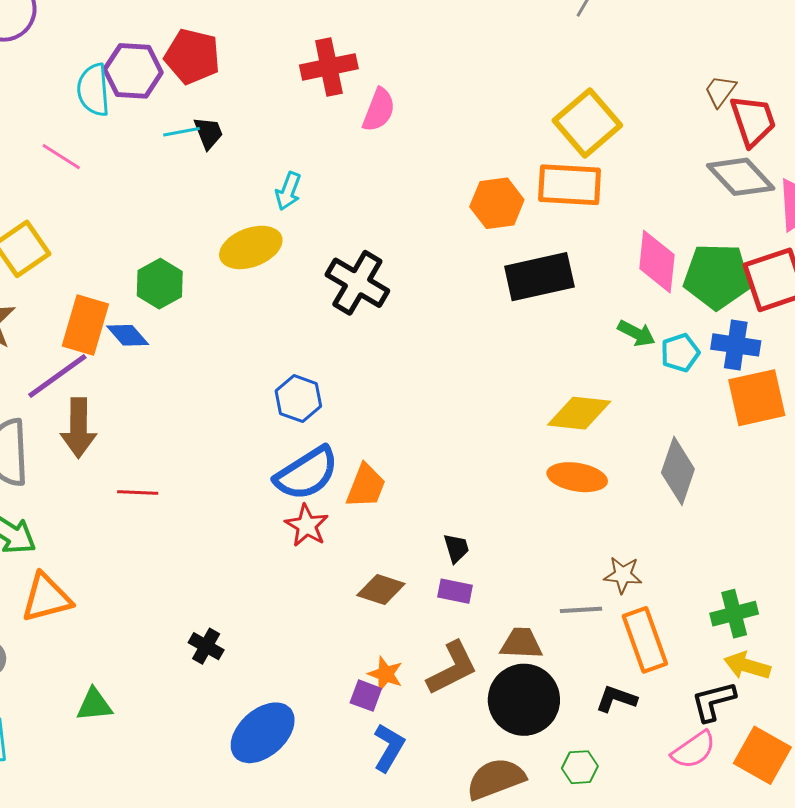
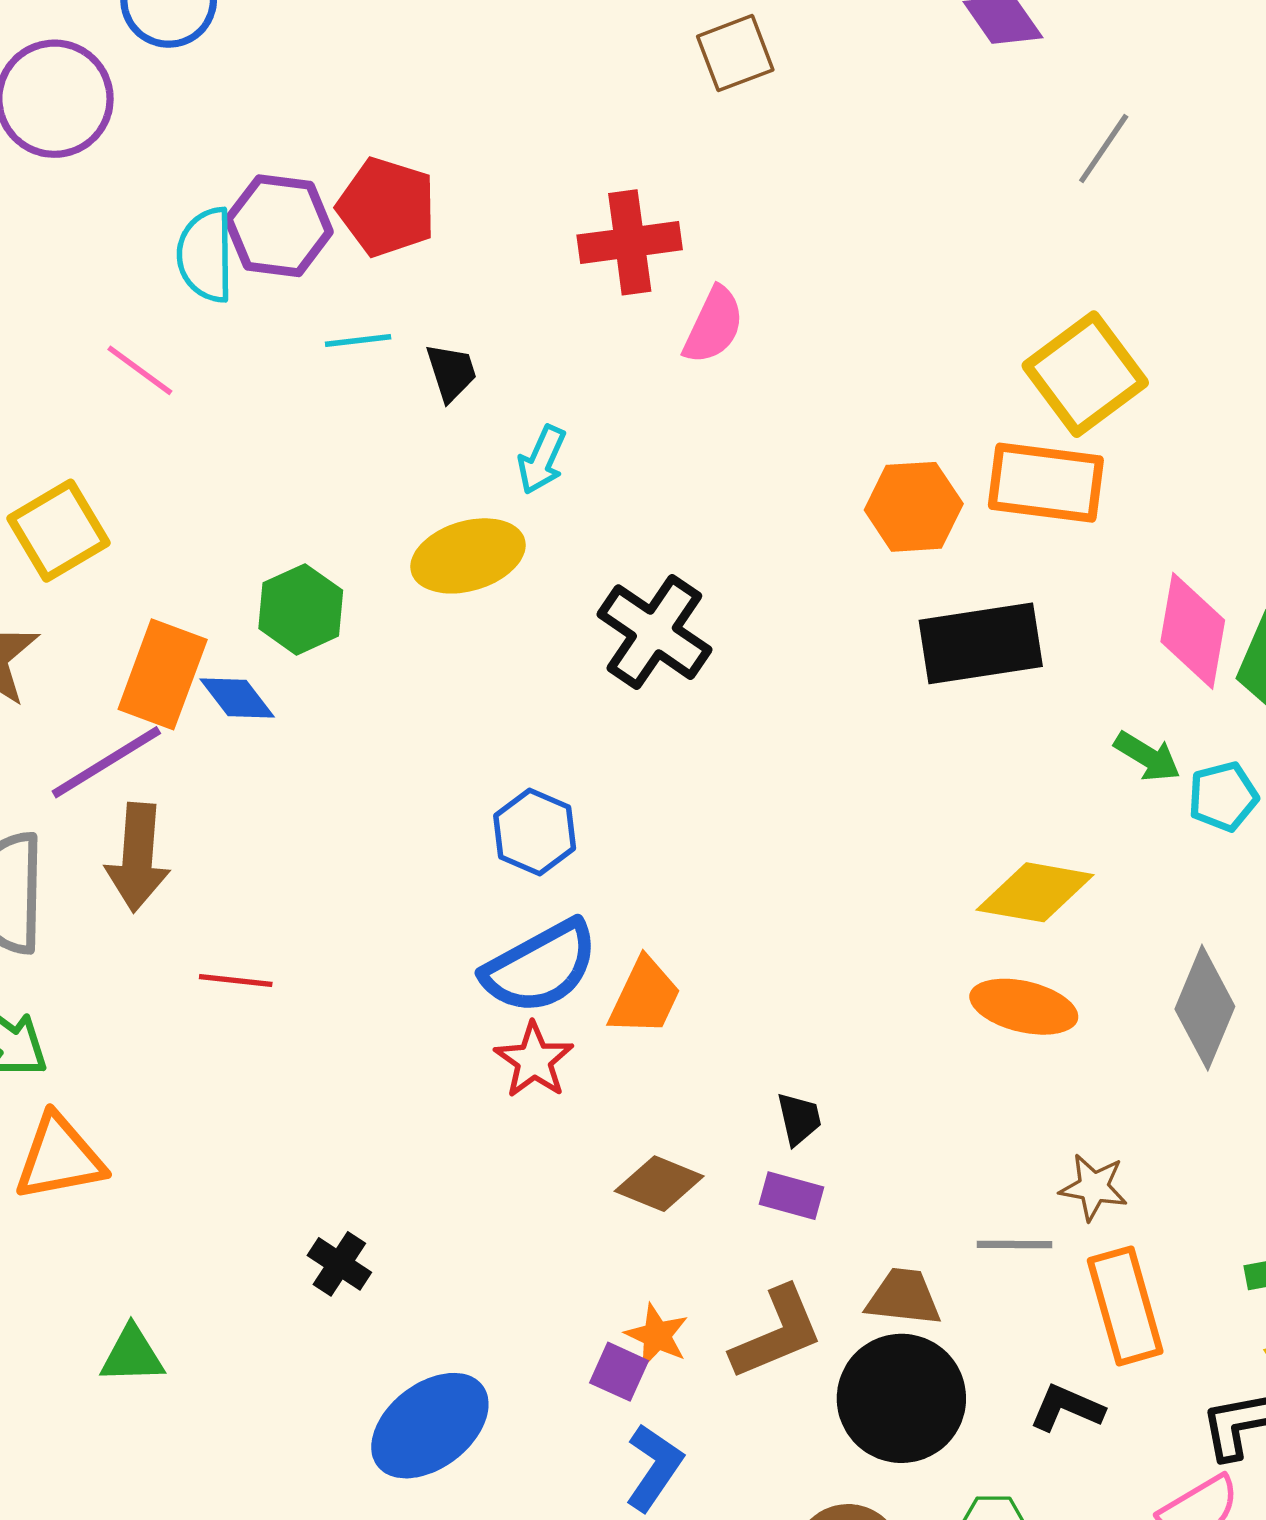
black trapezoid: (208, 133) -> (451, 372), moved

